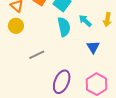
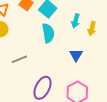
cyan arrow: (85, 21) -> (76, 21), moved, turned -120

